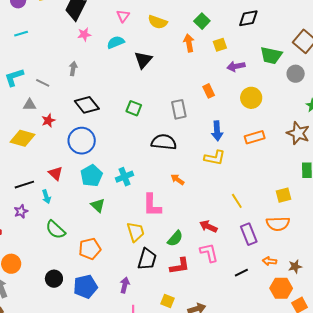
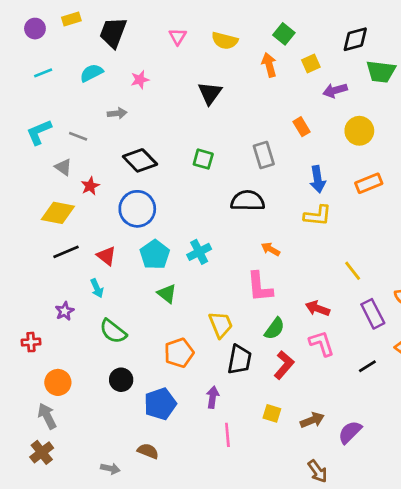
black diamond: (248, 18) -> (355, 39), moved
pink star: (84, 34) -> (140, 80), moved
cyan semicircle: (116, 42) -> (92, 73), moved
gray arrow: (73, 69) -> (117, 113), turned 80
gray triangle: (30, 105) -> (63, 167), turned 40
black line: (24, 185) -> (66, 252), moved
pink L-shape: (152, 205) -> (260, 287), moved
orange pentagon: (90, 249) -> (179, 353), moved
red L-shape: (180, 266) -> (284, 365), turned -35
black circle: (54, 279) -> (121, 380), moved

